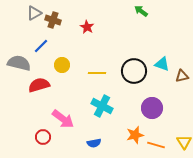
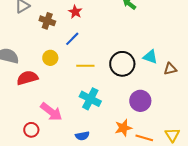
brown cross: (53, 20) -> (47, 21), moved
red star: (87, 27) -> (75, 12), moved
blue line: (41, 46) -> (72, 39), moved

